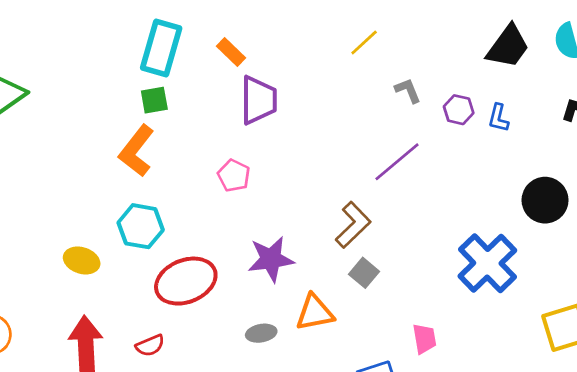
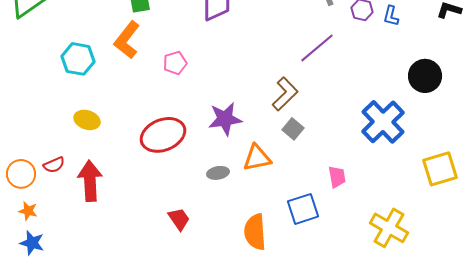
pink pentagon: (234, 175) -> (175, 63), moved, turned 30
cyan hexagon: (141, 226) -> (78, 59), moved
red semicircle: (150, 345) -> (54, 165), moved

